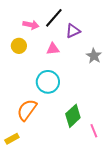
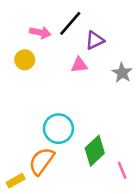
pink triangle: (53, 49) -> (79, 65), moved
cyan circle: (48, 82) -> (58, 129), moved
orange semicircle: (27, 110) -> (42, 161), moved

